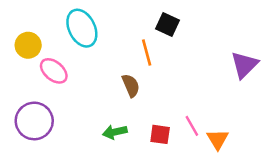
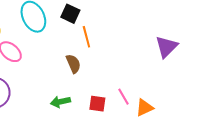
black square: (167, 24) -> (70, 14), moved
orange triangle: (218, 139) -> (144, 108), turned 36

